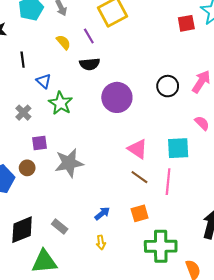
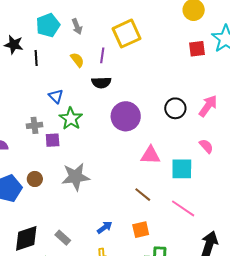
purple line: (89, 36) -> (102, 55), turned 35
black line: (23, 60) -> (36, 58), moved
gray cross: (23, 113) -> (34, 125), turned 35
purple square: (40, 143) -> (53, 140), moved
pink triangle: (138, 149) -> (150, 155), moved, turned -35
pink line: (168, 182) -> (183, 208), moved, turned -65

